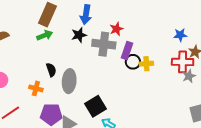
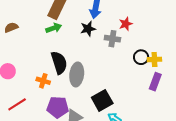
gray cross: (104, 44) -> (112, 39), size x0.7
purple rectangle: (127, 51) -> (155, 82), moved
black semicircle: (51, 70) -> (59, 63), size x1.6

